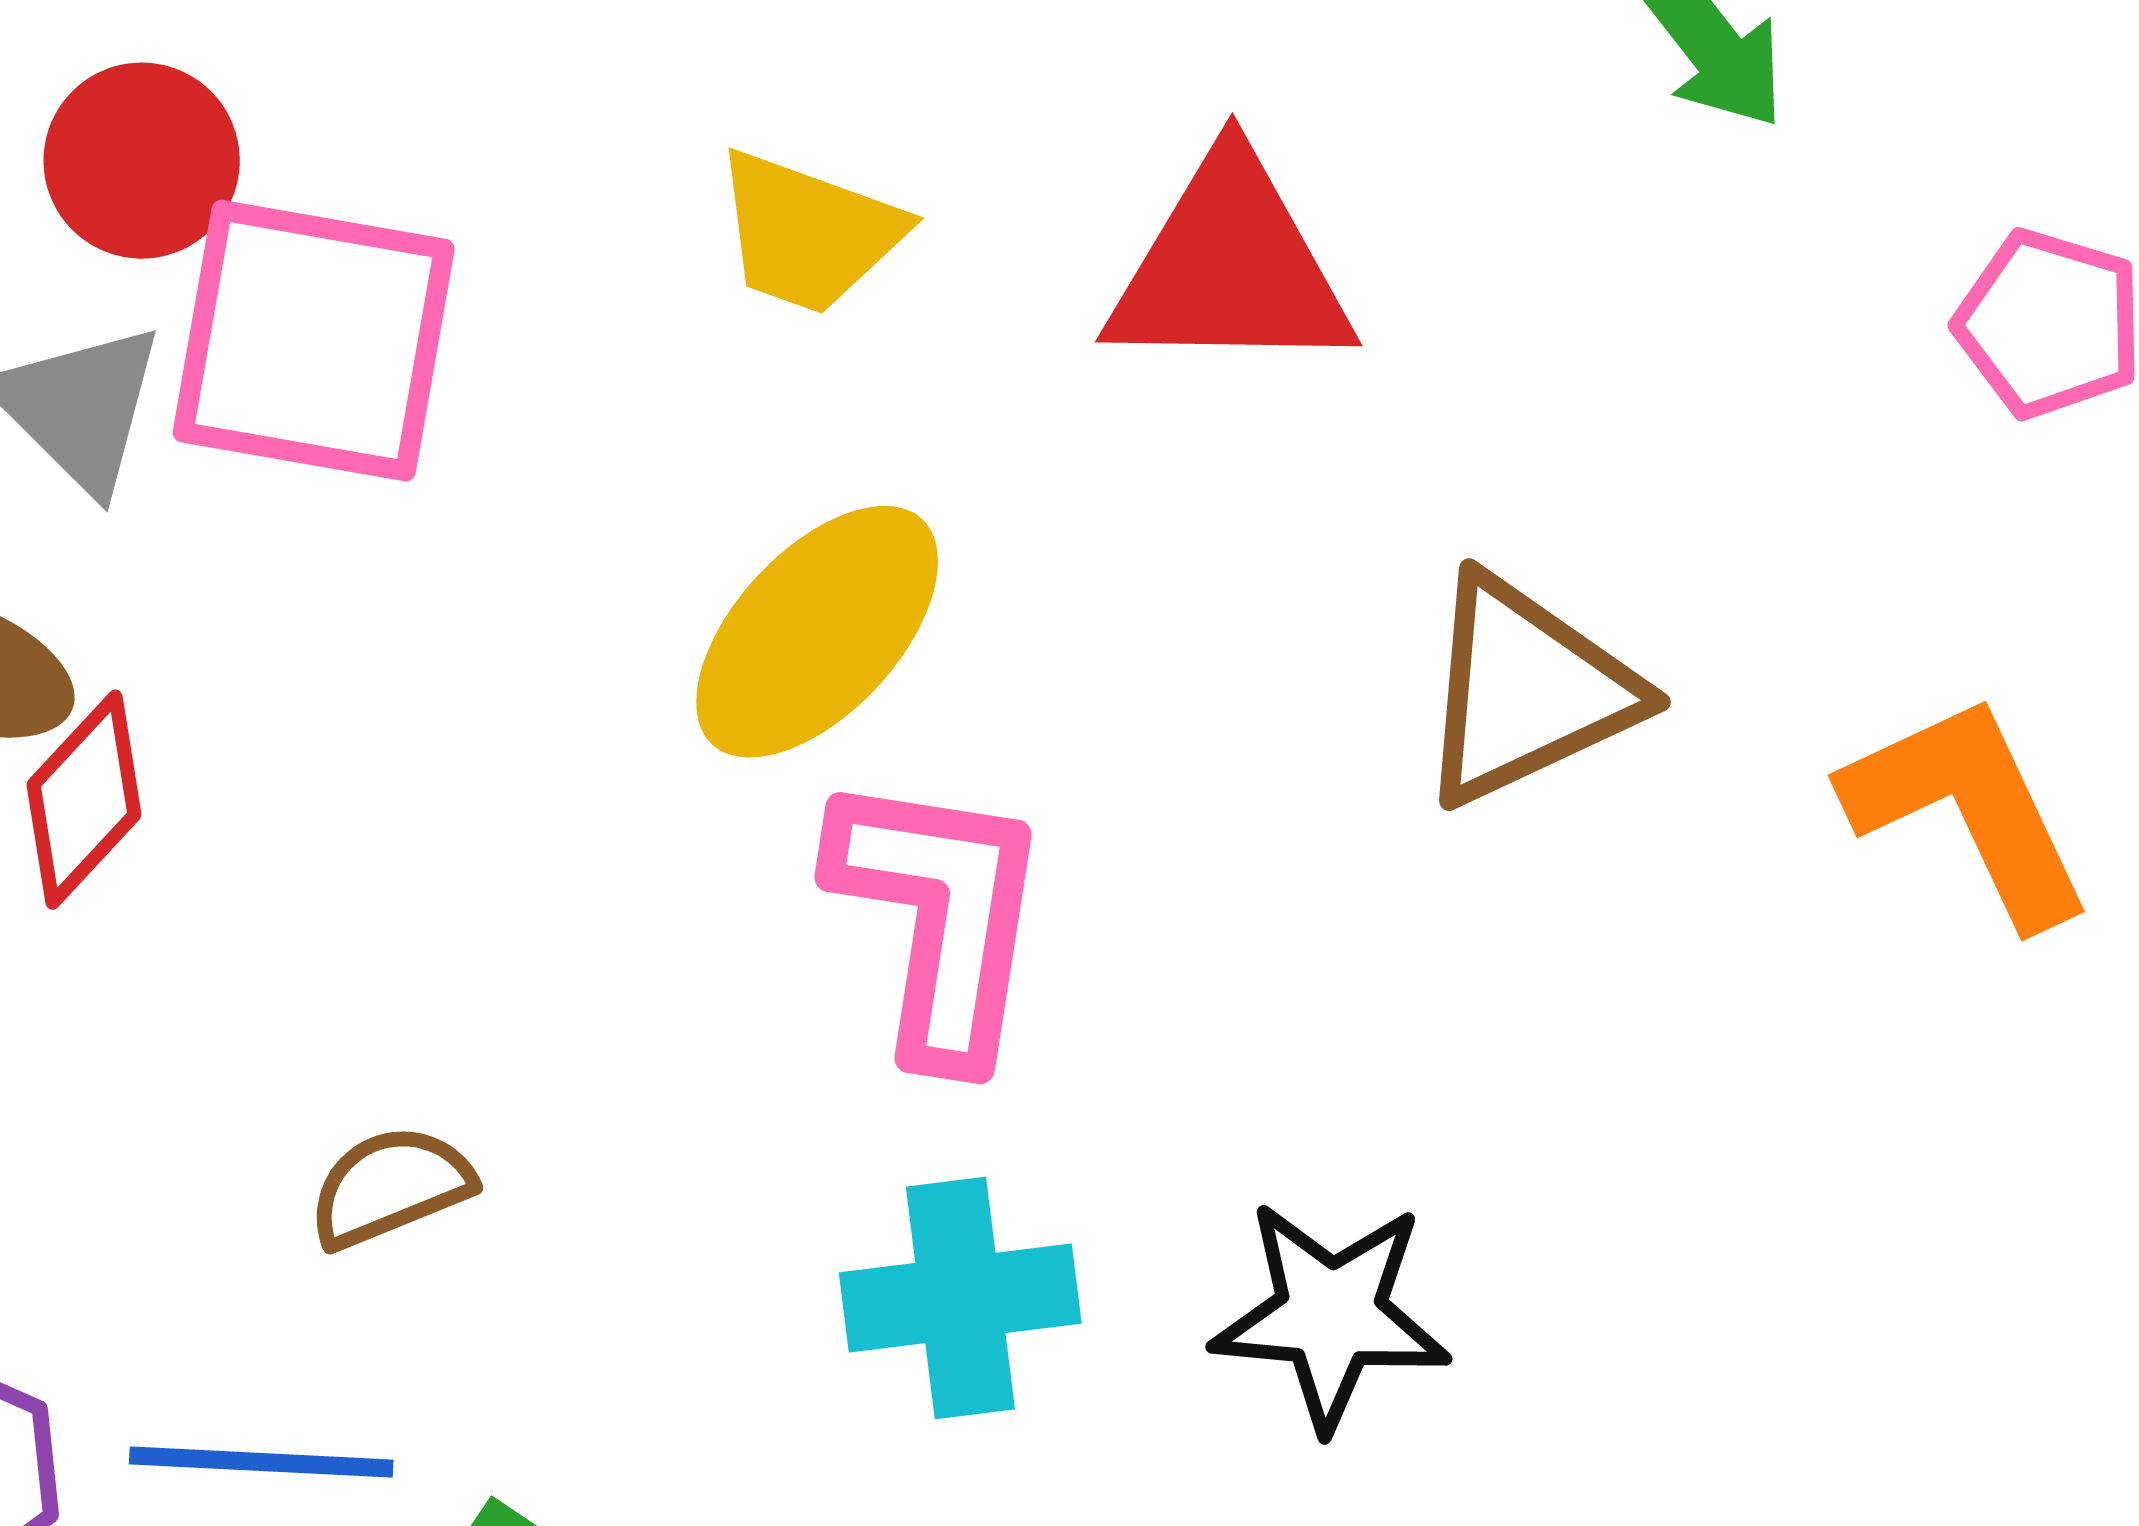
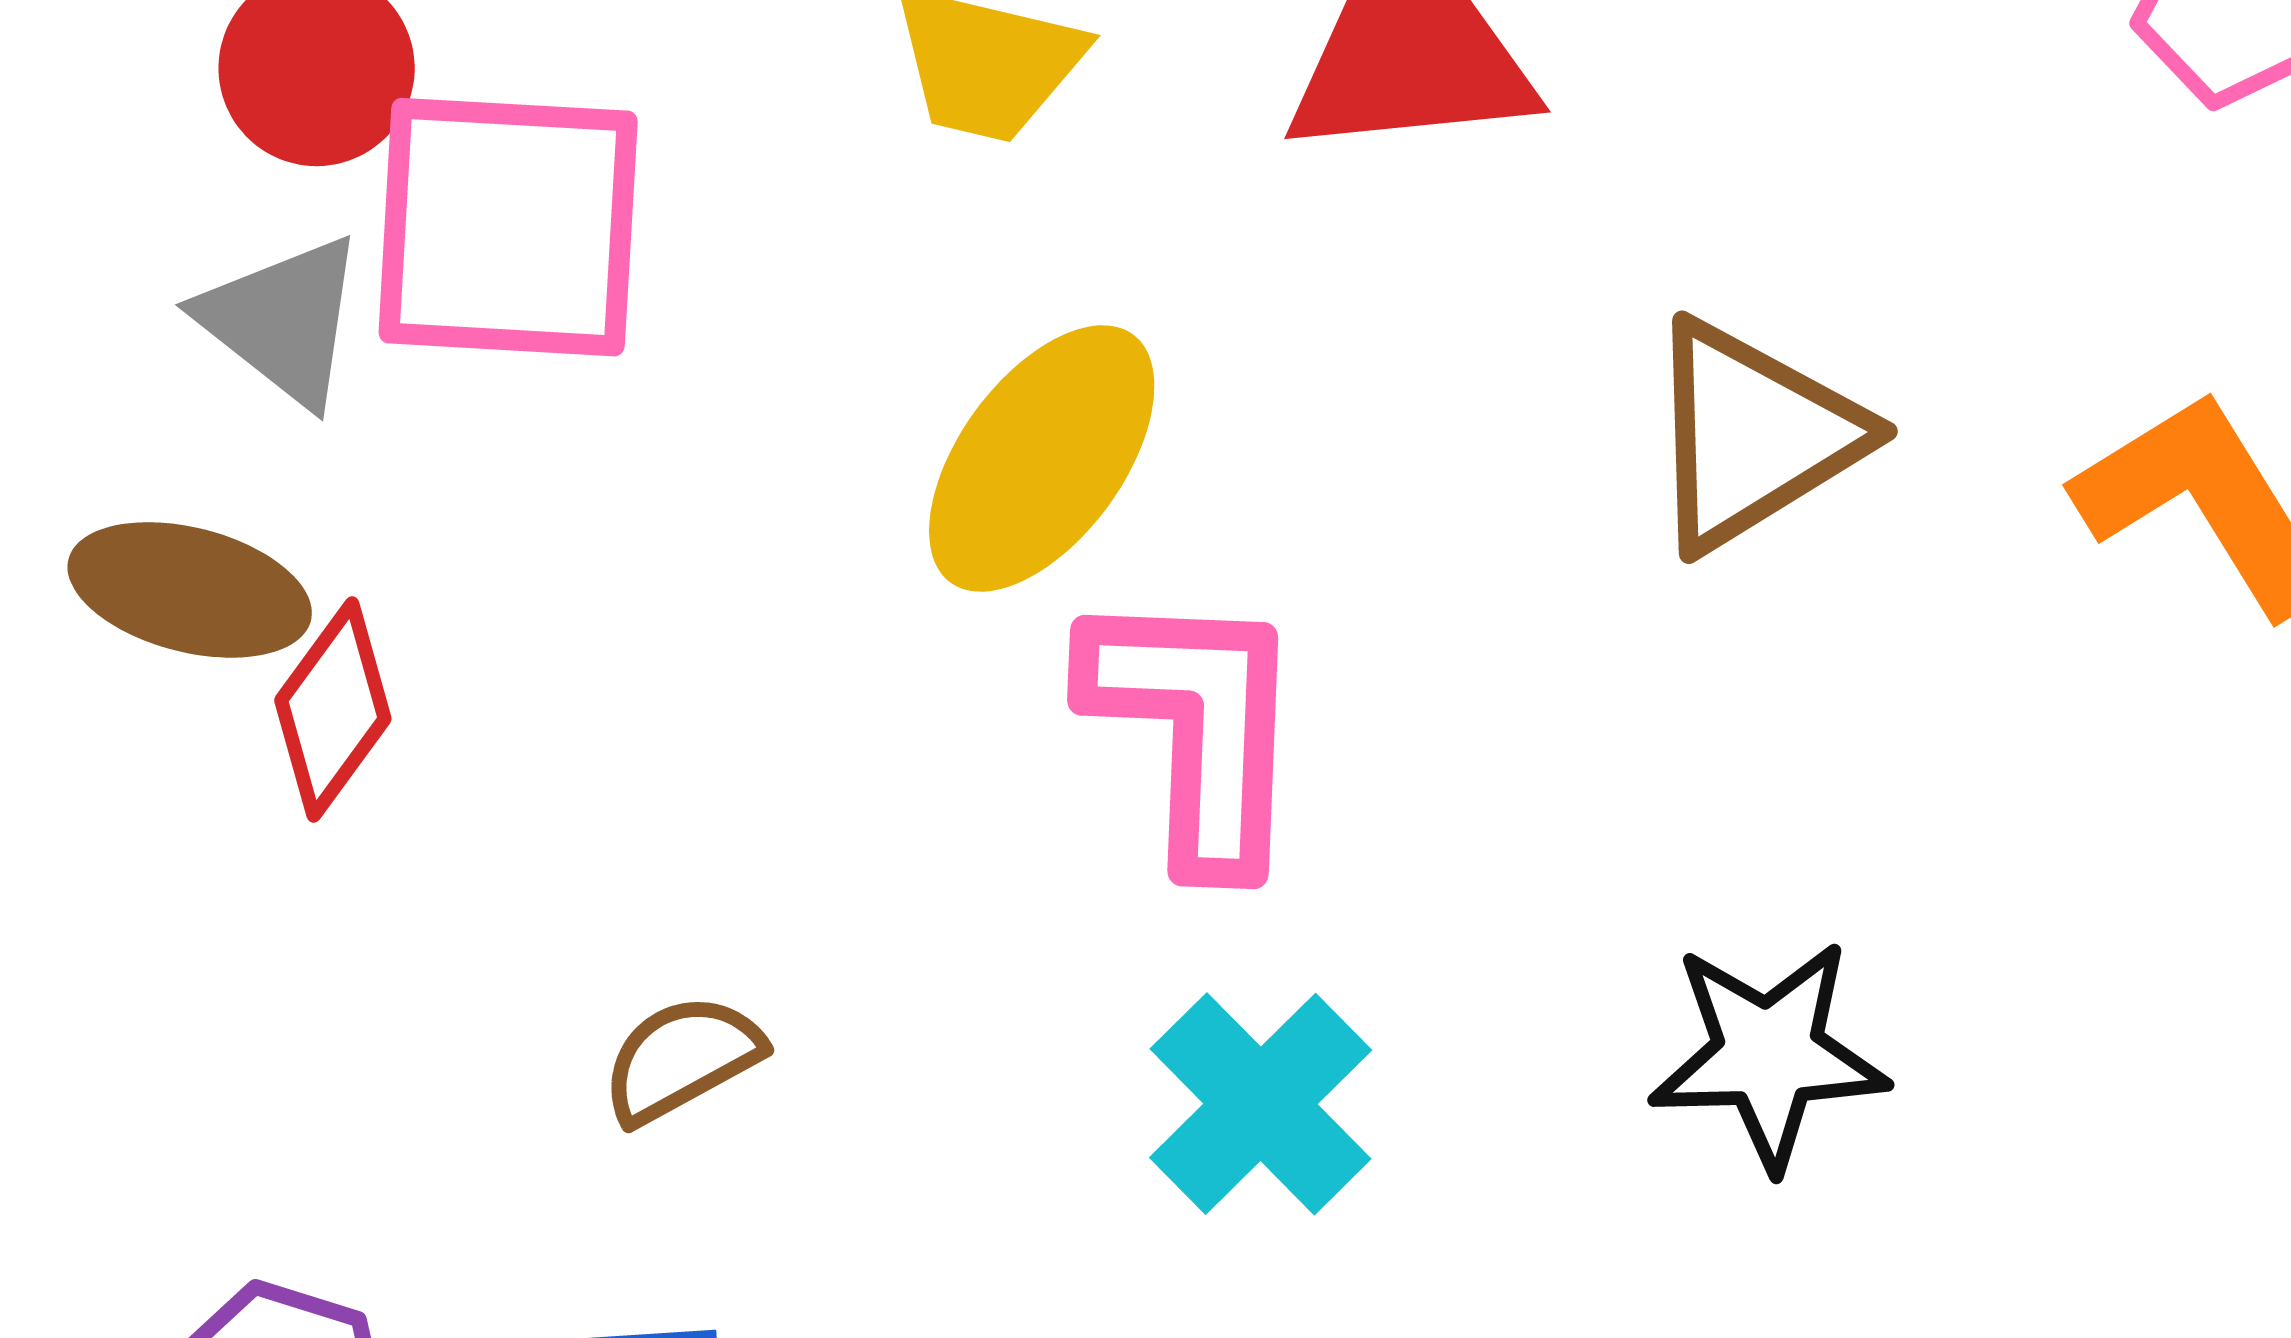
cyan cross: (960, 1298) -> (1261, 1104), turned -31
black star: (1331, 1315) -> (1769, 1055), moved

